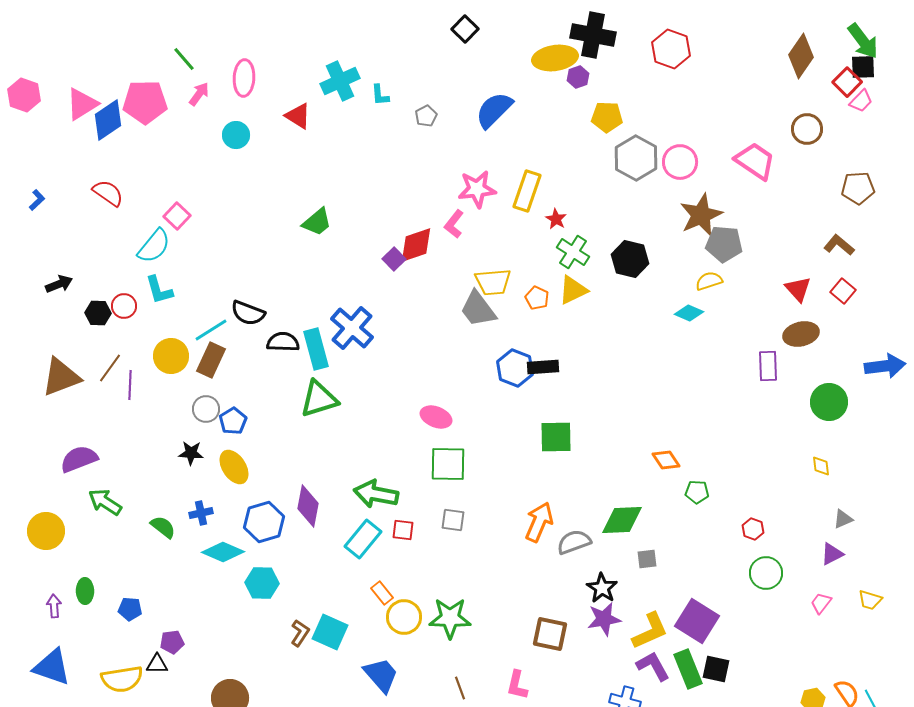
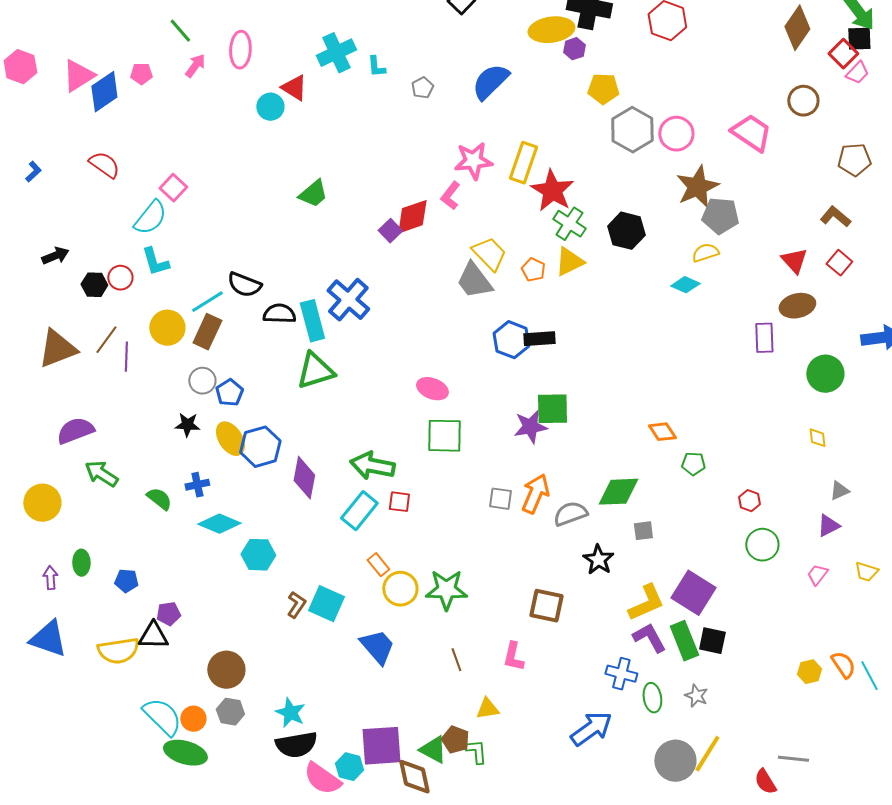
pink pentagon: (145, 102) -> (141, 74), size x0.5
cyan circle: (236, 135) -> (270, 107), moved
red star: (556, 219) -> (552, 191), size x2.0
yellow trapezoid: (493, 282) -> (489, 254), turned -129
gray square: (453, 520) -> (500, 499), moved
blue hexagon: (264, 522) -> (260, 447), moved
purple star: (604, 619) -> (530, 427), moved
black triangle: (157, 664) -> (153, 636), size x1.4

